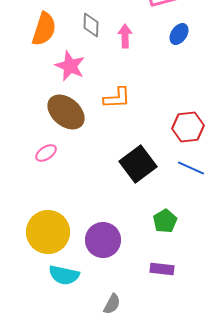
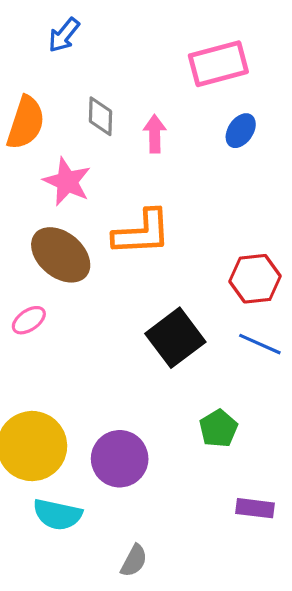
orange L-shape: (117, 98) -> (142, 233), size x1.4
purple rectangle: (162, 269) -> (255, 508), moved

